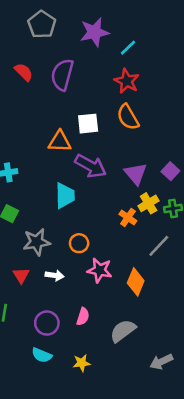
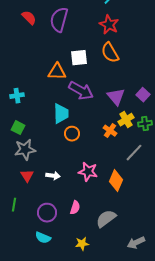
gray star: (37, 242) -> (25, 150), moved
orange circle: (79, 243) -> (72, 134), moved
yellow star: (82, 363) -> (82, 244), moved

